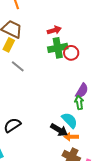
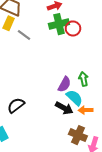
gray line: (18, 66) -> (24, 35), moved
purple semicircle: (82, 91) -> (64, 84), moved
orange arrow: (71, 137) -> (86, 110), moved

